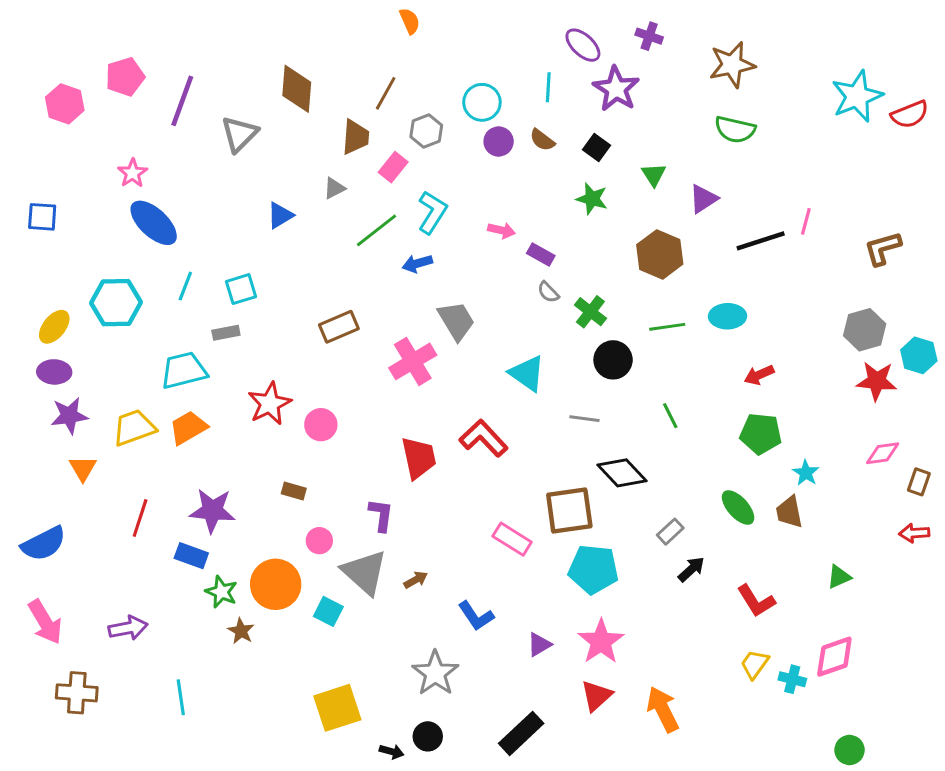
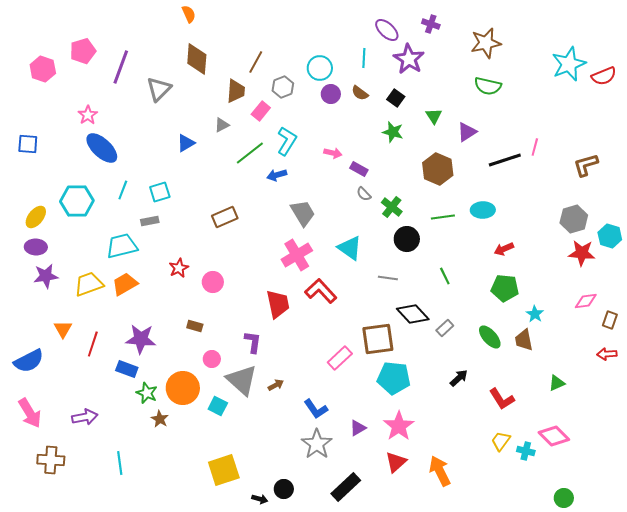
orange semicircle: (410, 21) -> (189, 14), moved
pink cross: (413, 361) -> (297, 255), moved
red star: (270, 404) -> (179, 268), size x0.7
orange triangle: (83, 468) -> (63, 329), moved
gray rectangle: (670, 532) -> (445, 328), moved
pink rectangle: (512, 539) -> (340, 358), turned -75
pink diamond: (834, 657) -> (554, 436), turned 64
gray star: (435, 673) -> (317, 444), moved

